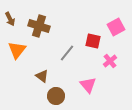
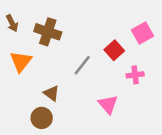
red square: (93, 41) -> (114, 50), turned 35
pink cross: (110, 61) -> (135, 75), turned 32
brown circle: (56, 96) -> (42, 118), moved

